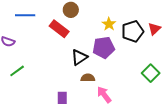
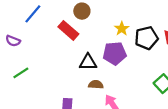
blue line: (25, 15) -> (33, 14), turned -54
black triangle: (79, 57) -> (88, 62), turned 30

